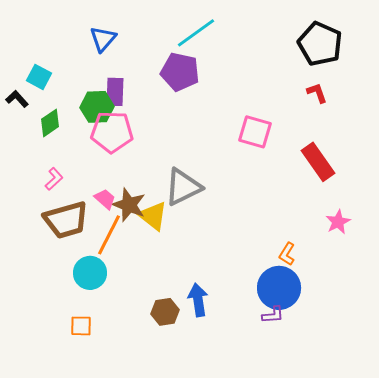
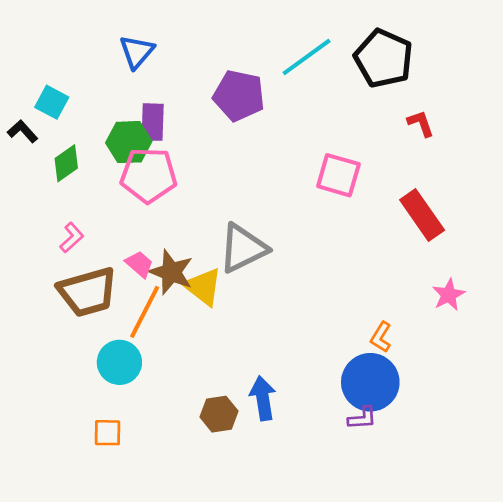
cyan line: (196, 33) -> (307, 57), moved
black pentagon: (320, 44) -> (384, 58), moved

